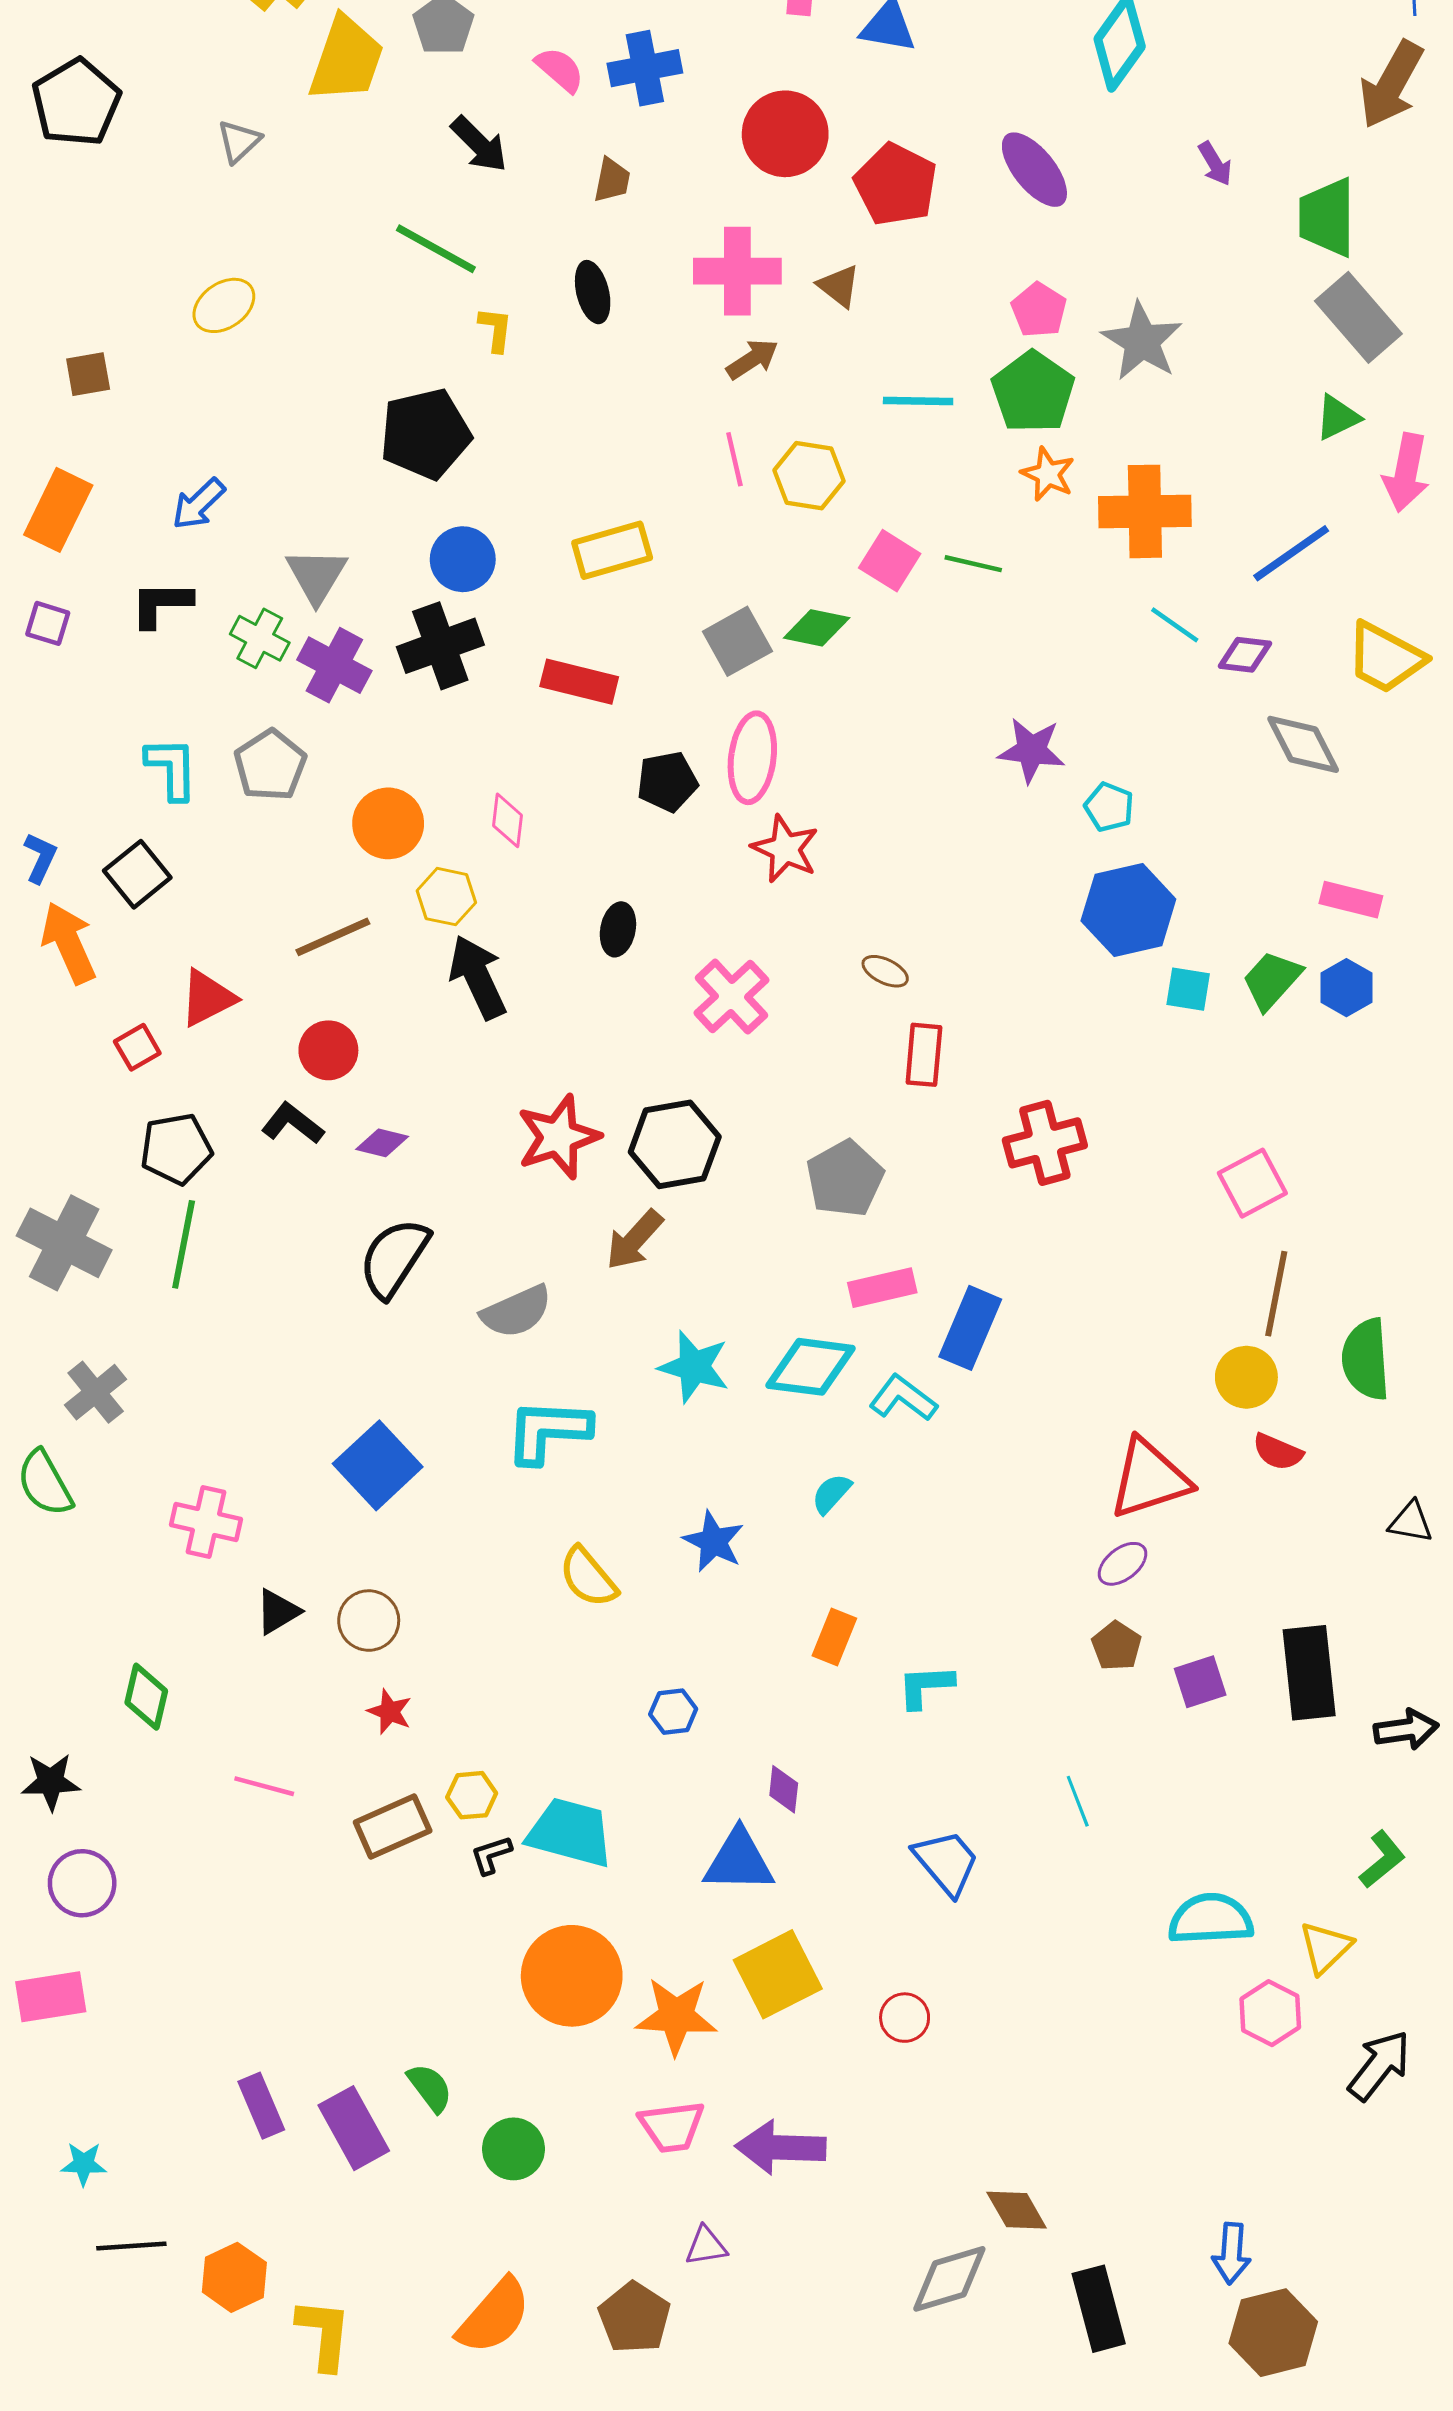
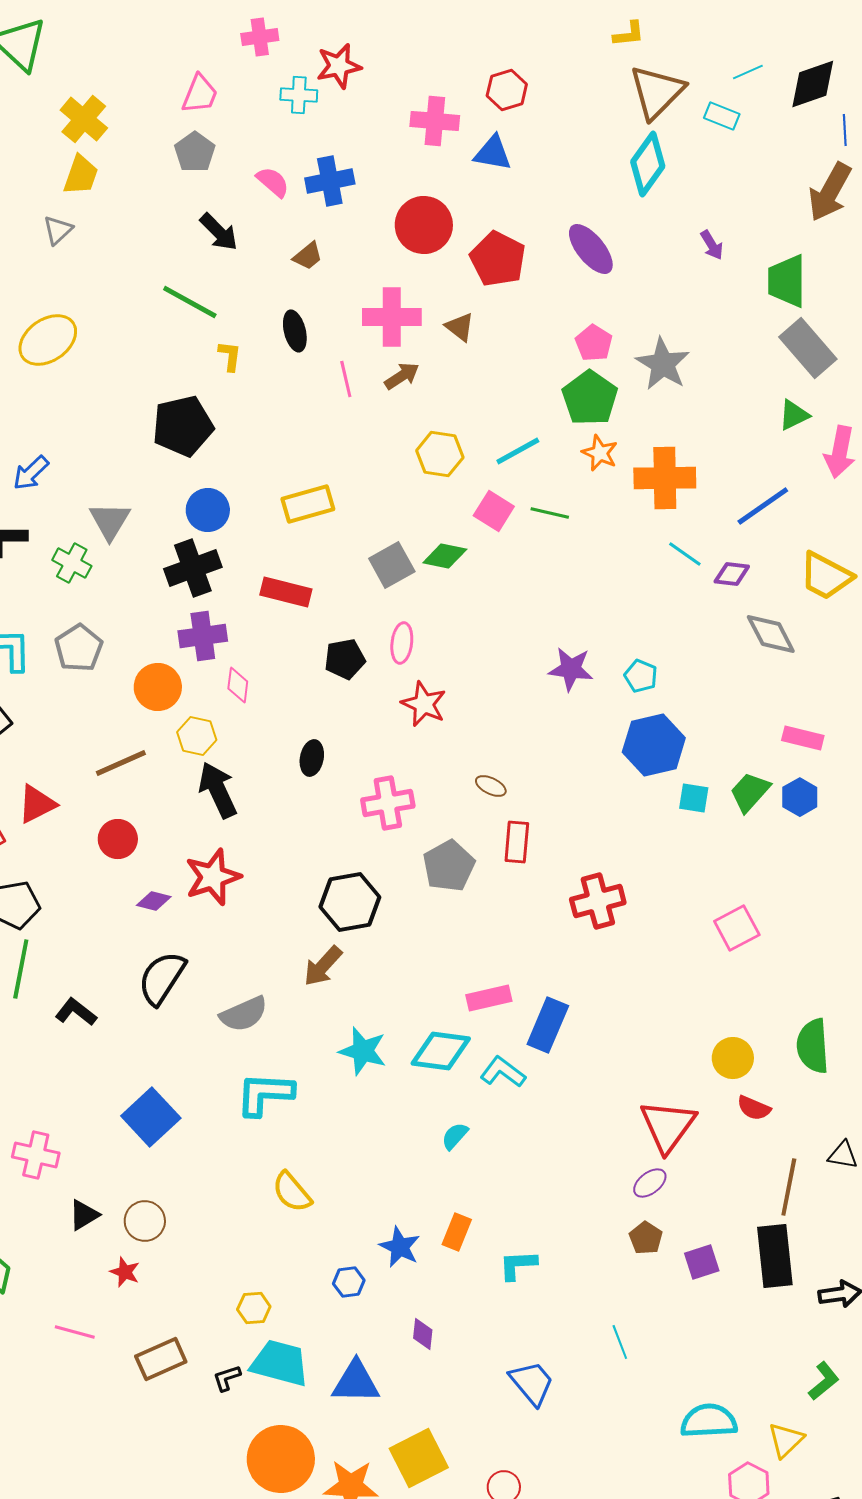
yellow trapezoid: (346, 59) -> (81, 175), moved, size x0.7
brown trapezoid: (612, 180) -> (308, 256), turned 40
yellow ellipse: (224, 305) -> (48, 340), size x1.4
cyan line: (918, 401) -> (518, 451), moved, turned -30
pink line: (734, 459) -> (346, 379), moved
purple cross: (334, 665) -> (203, 636), moved, turned -36
purple star: (1031, 750) -> (571, 669), moved
pink ellipse: (752, 758) -> (402, 643), size x0.7
pink cross: (731, 997) -> (388, 803), turned 33
black L-shape: (293, 1123) -> (76, 1012), moved
red star: (558, 1137) -> (213, 877), moved
gray pentagon: (845, 1179) -> (449, 866), moved
brown line: (1276, 1294) -> (789, 1187), moved
red triangle: (1149, 1479) -> (668, 1126), turned -36
blue star: (714, 1541) -> (400, 1247), moved
red star: (390, 1712) -> (125, 1272), moved
yellow hexagon: (472, 1795) -> (254, 1308), moved
blue triangle: (739, 1861) -> (356, 1382), moved

